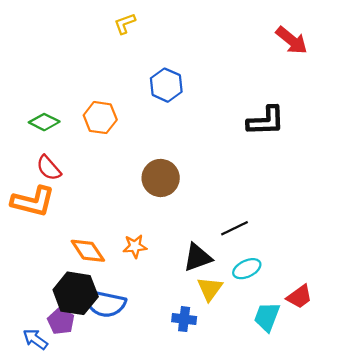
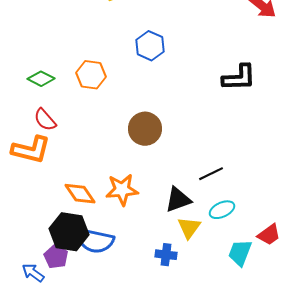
orange star: (135, 246) -> (122, 190), size x1.5

